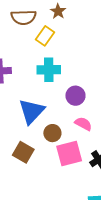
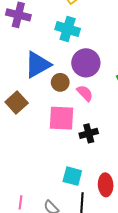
purple circle: (75, 96) -> (86, 63), size x1.4
brown circle: (52, 133) -> (60, 82), moved

